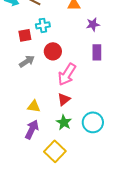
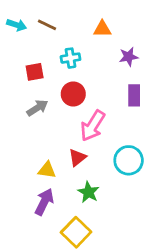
cyan cross: (43, 25) -> (71, 58), moved
red triangle: (64, 99) -> (77, 158), moved
cyan circle: (93, 122) -> (129, 160), moved

